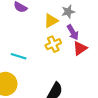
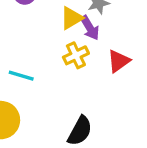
purple arrow: (73, 32) -> (90, 28), moved

